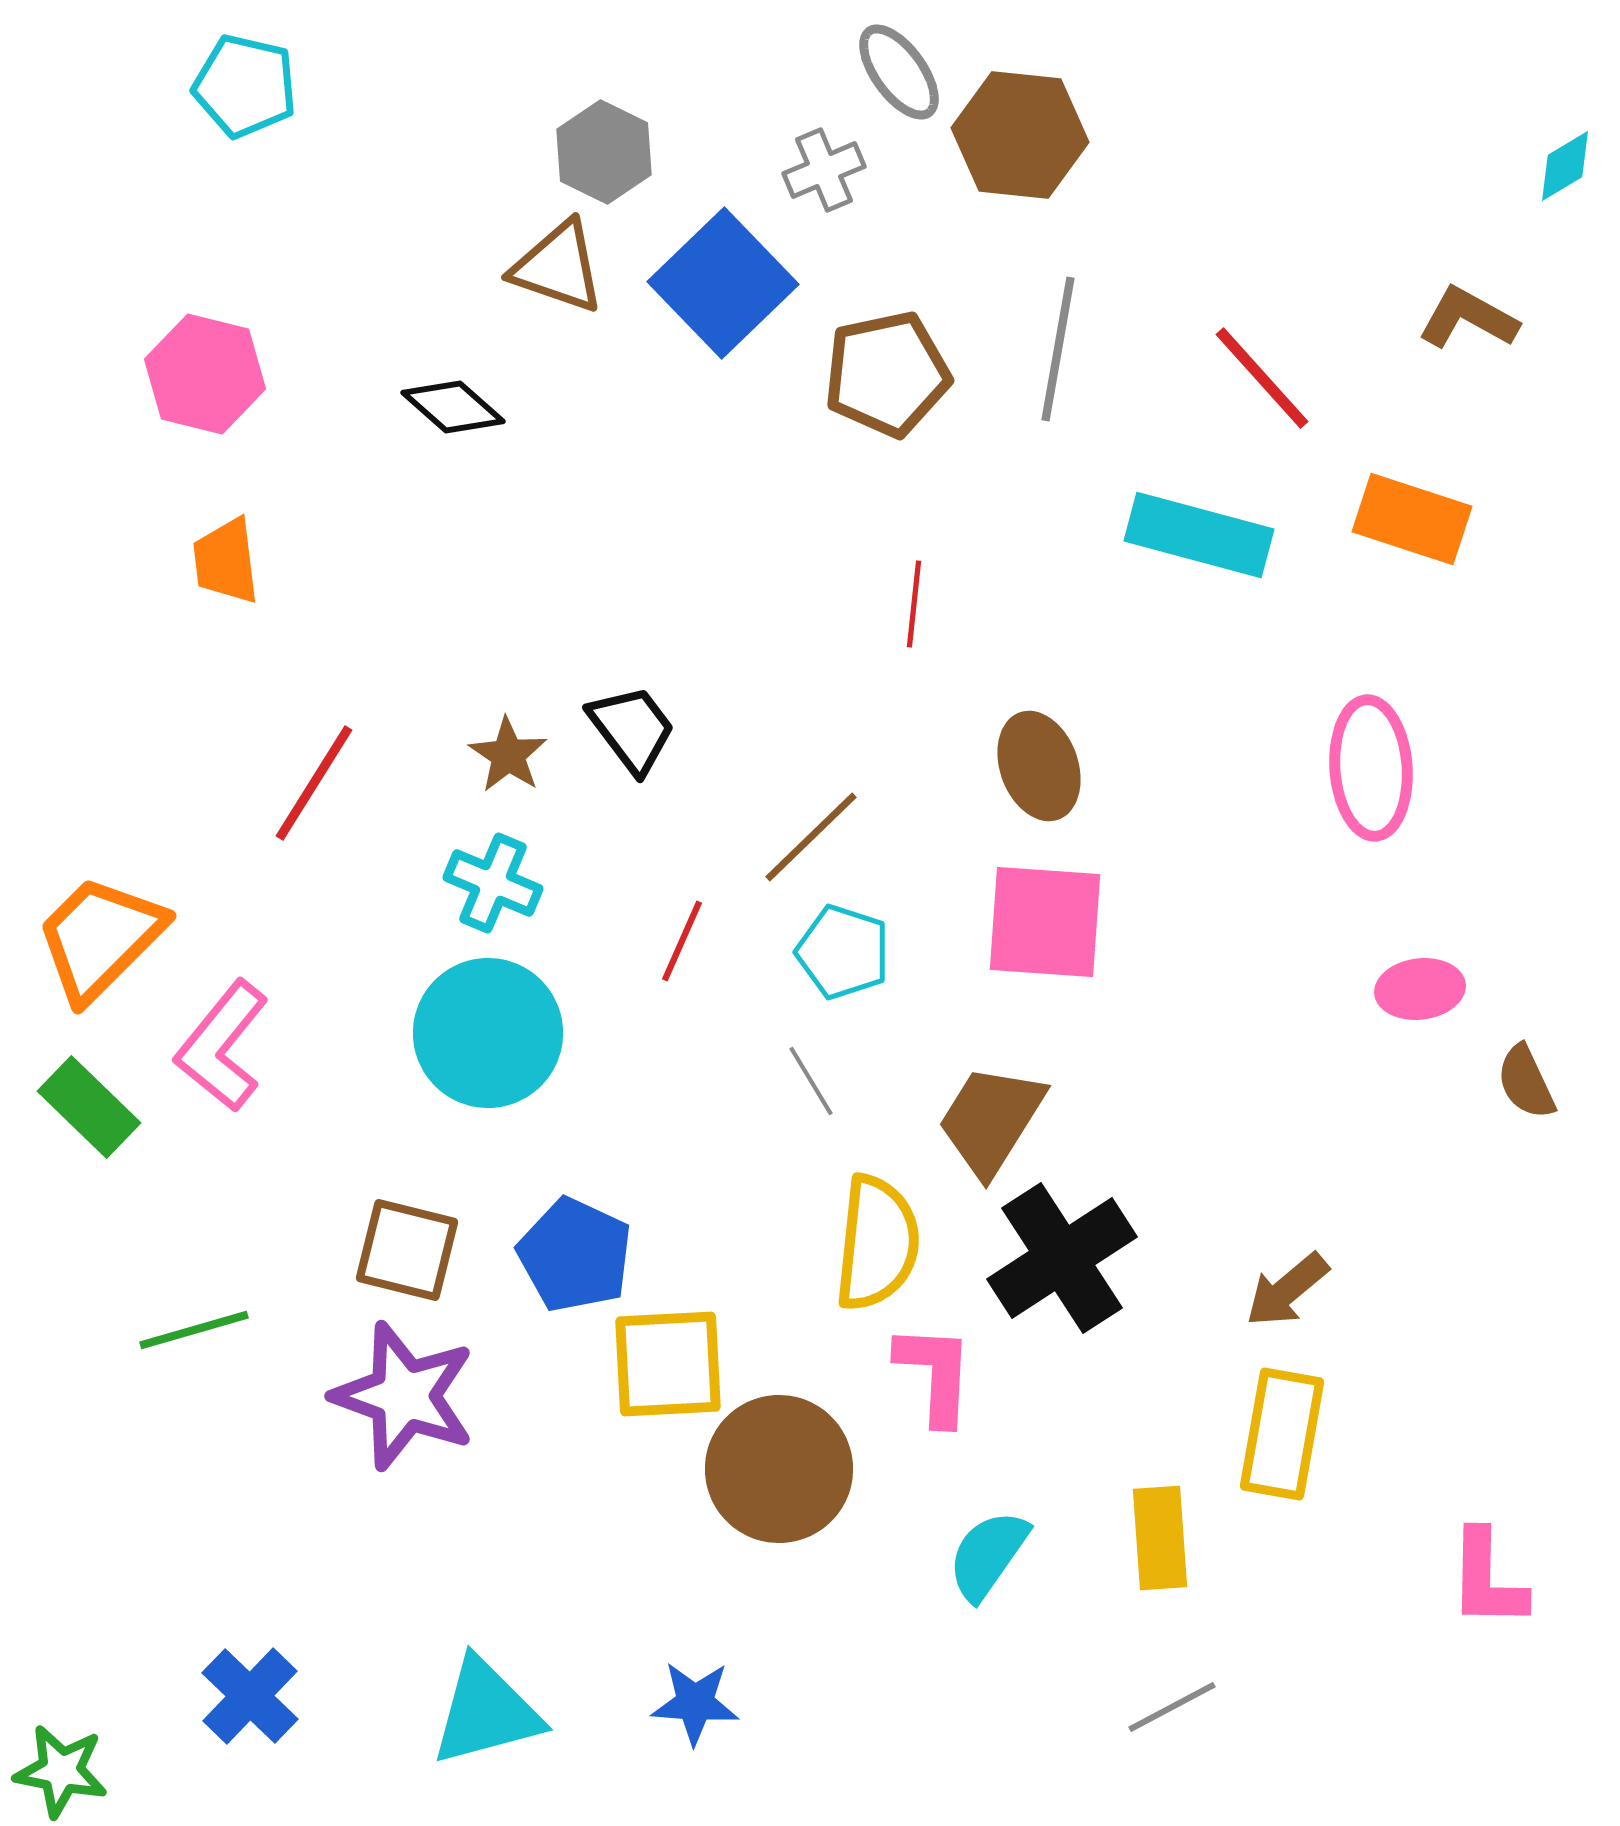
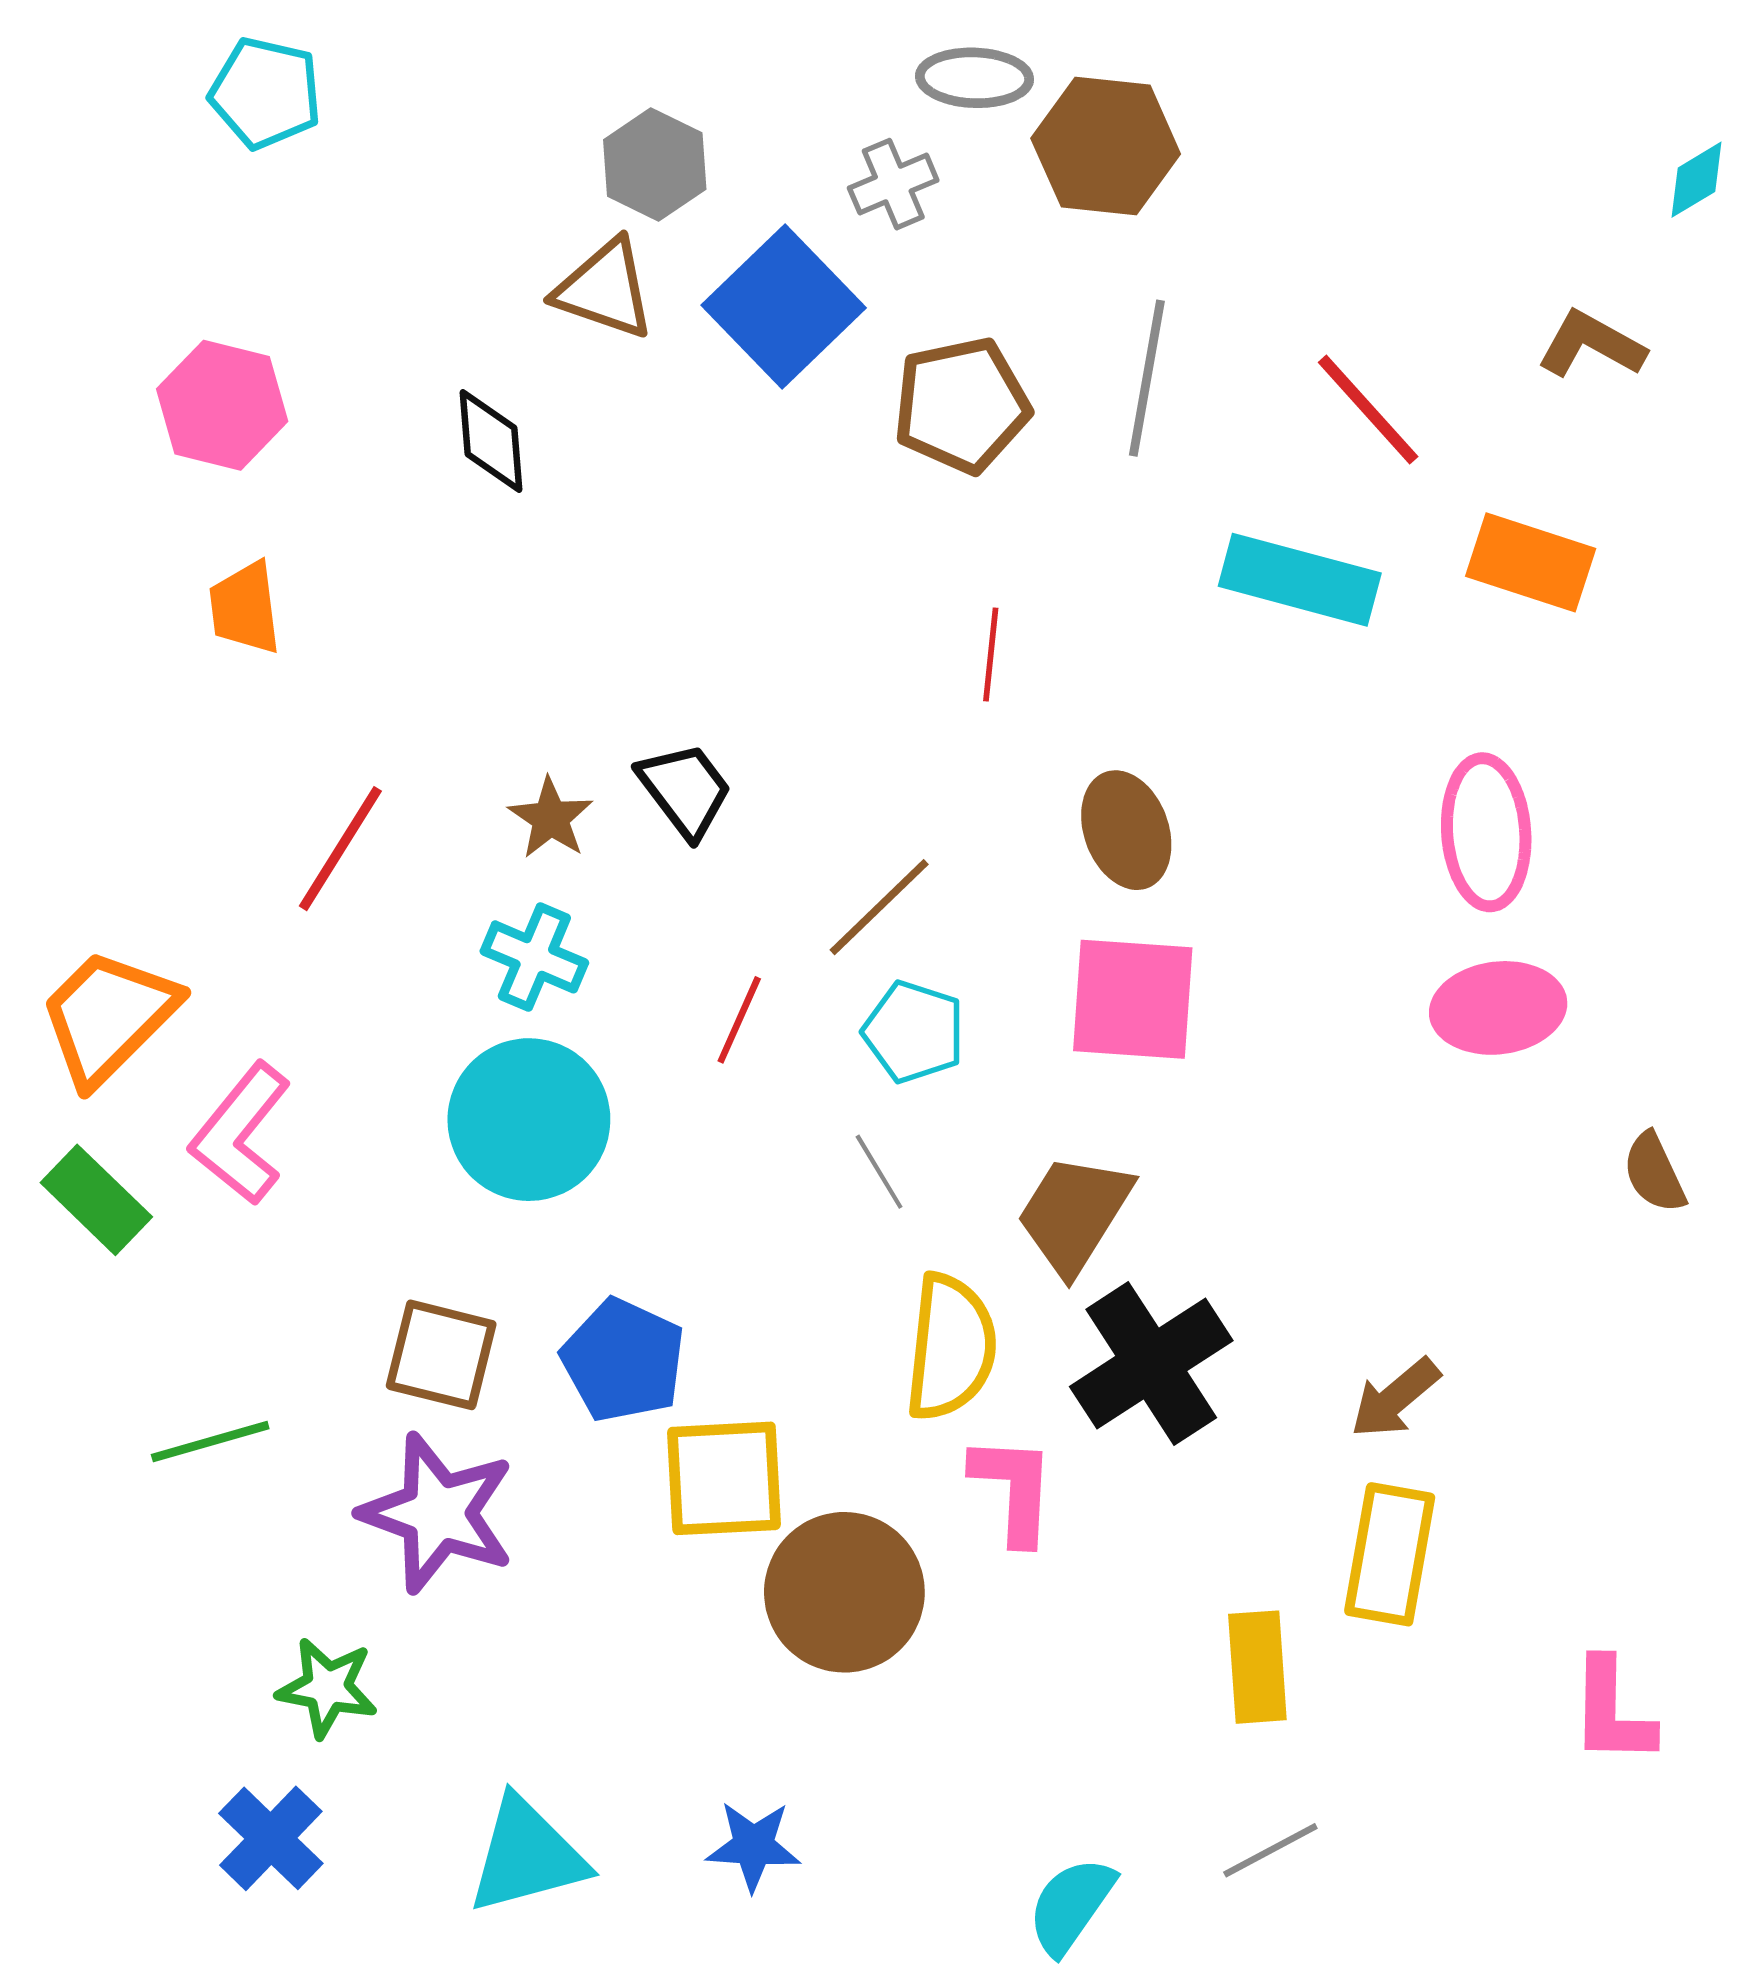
gray ellipse: (899, 72) -> (974, 78), turned -52
black diamond: (453, 407) -> (491, 441), turned 44
pink ellipse: (1420, 989) -> (1498, 1008), moved, size x1.4
cyan semicircle: (988, 1555) -> (1071, 1906), moved
green star: (61, 1771) -> (327, 1688), moved

